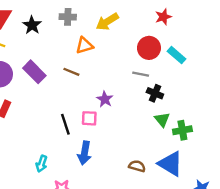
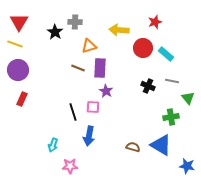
yellow arrow: (107, 22) -> (119, 30), moved, turned 36
black star: (32, 25) -> (55, 32), moved
purple rectangle: (34, 72) -> (100, 68), moved, turned 48
gray line: (141, 74) -> (172, 81), moved
green triangle: (162, 120) -> (188, 98), moved

